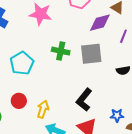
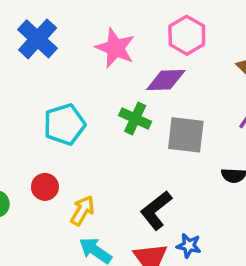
purple diamond: (100, 23) -> (166, 80), moved
blue star: (117, 115) -> (189, 246), moved

